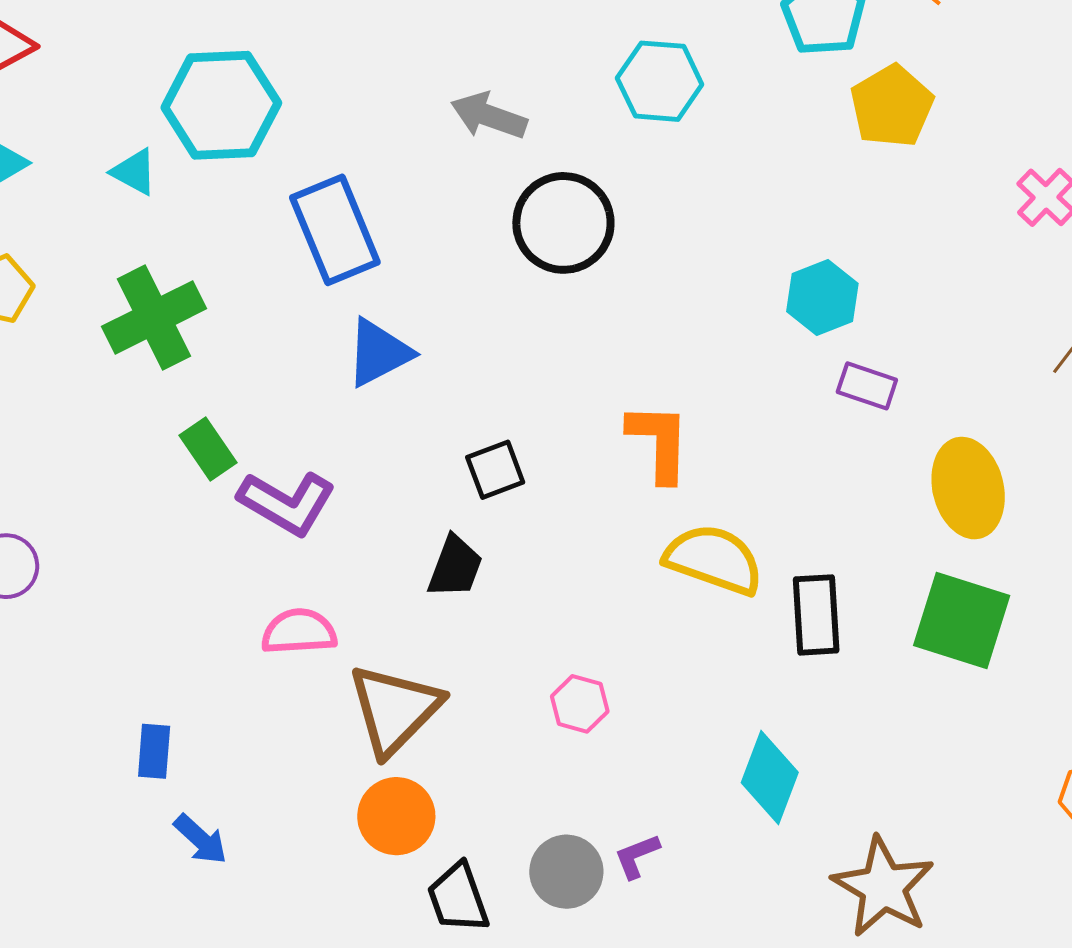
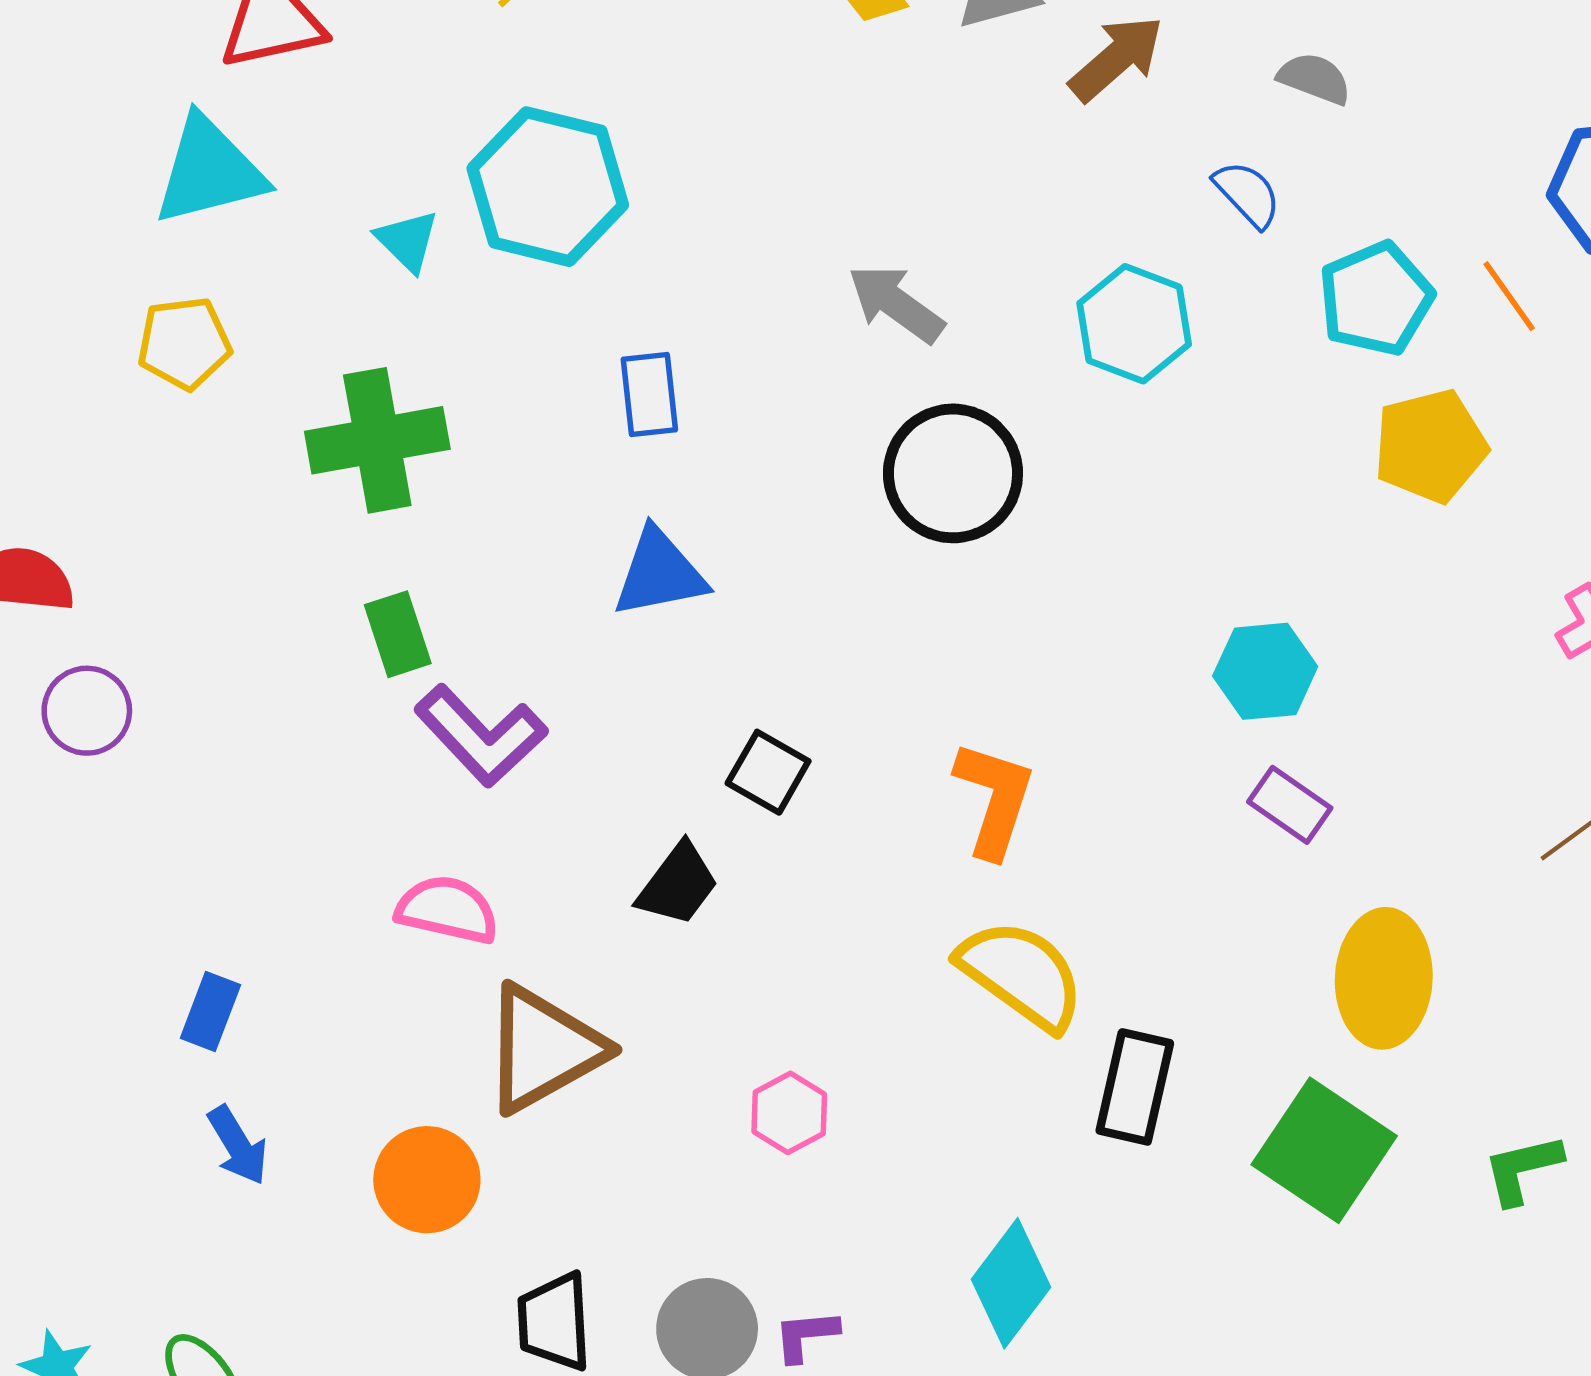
blue rectangle: (335, 230) -> (649, 394), size x0.6
black square: (495, 470) -> (768, 772), turned 34
orange circle: (396, 816) -> (427, 1180), moved

